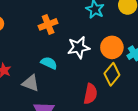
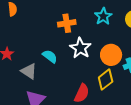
orange cross: (48, 24) -> (67, 23), moved
white star: (79, 47) -> (80, 48), turned 30

